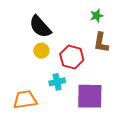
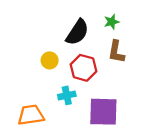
black semicircle: (40, 27) -> (77, 32), moved, turned -105

